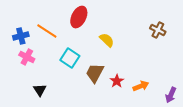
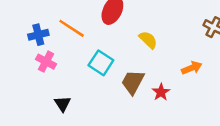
orange arrow: (141, 86) -> (192, 68), moved

